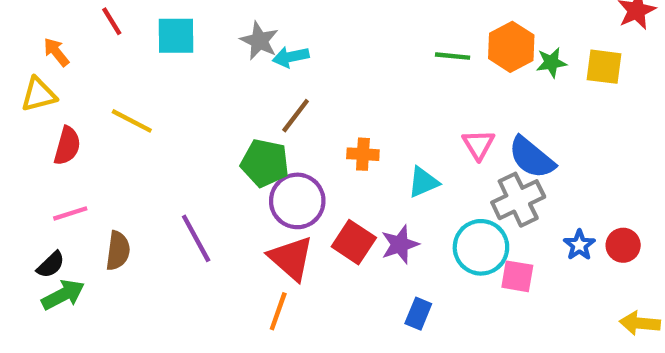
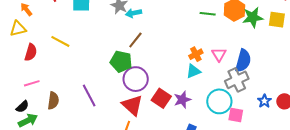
green star: (551, 62) -> (253, 17), size x1.5
orange cross: (363, 154) -> (196, 54), moved, turned -32
blue semicircle: (532, 157) -> (243, 61), turned -115

